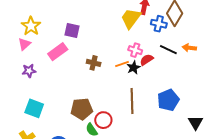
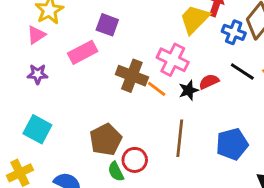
pink cross: (135, 50) -> (173, 60), moved, size x1.5
brown cross: (94, 63) -> (132, 76), size x1.5
orange line: (122, 64) -> (157, 89), moved, turned 48
brown pentagon: (82, 109) -> (106, 140), turned -30

